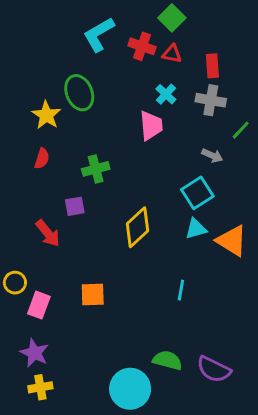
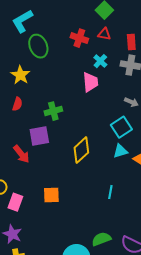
cyan L-shape: (99, 34) -> (22, 21), moved
red cross: (142, 46) -> (79, 38), moved
green ellipse: (79, 93) -> (38, 46), moved
purple square: (75, 206) -> (39, 136), size x1.5
green semicircle: (167, 360) -> (101, 239), turned -36

